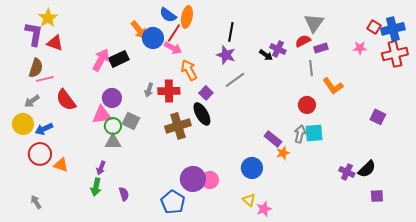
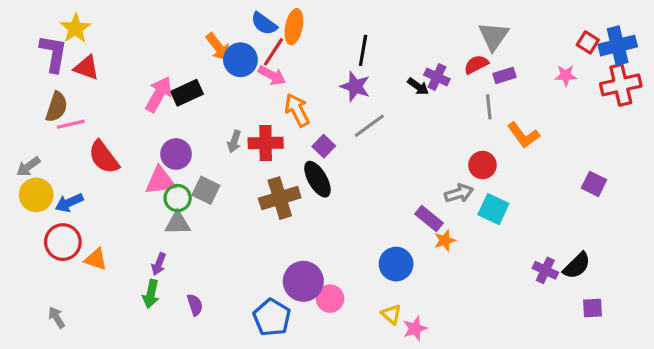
gray arrow: (32, 101) -> (28, 167), moved
cyan square: (314, 133) -> (493, 209), turned 30
gray arrow: (300, 134) -> (459, 193), moved, turned 60
pink circle: (210, 180) -> (330, 299), moved

